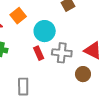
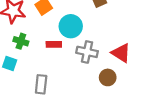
red rectangle: (39, 53) -> (54, 44), moved, turned -72

